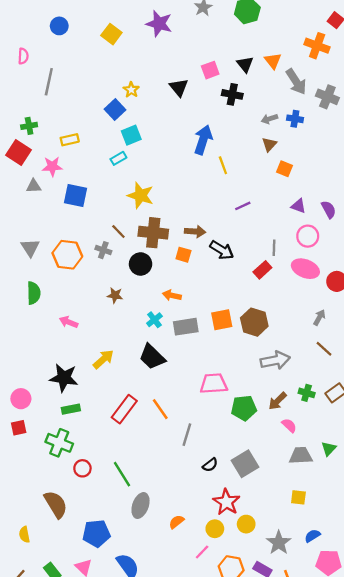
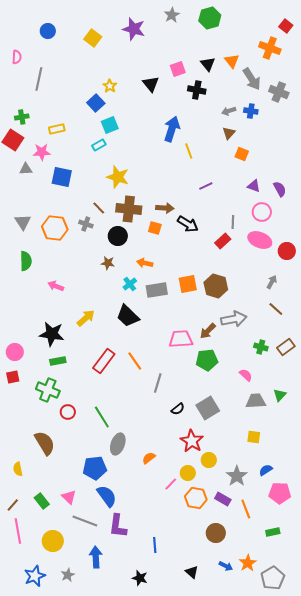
brown star: (115, 295) -> (108, 263), moved
brown arrow: (278, 401) -> (208, 331), moved
yellow circle: (215, 529) -> (188, 473), moved
blue pentagon: (96, 533) -> (95, 468), moved

